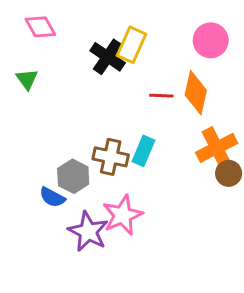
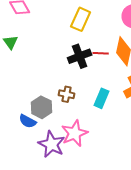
black cross: (108, 57) -> (80, 56), moved, turned 35
cyan rectangle: (143, 151) -> (102, 98), moved
brown cross: (111, 157) -> (67, 94), size x0.7

